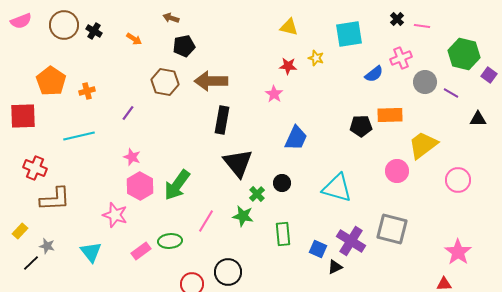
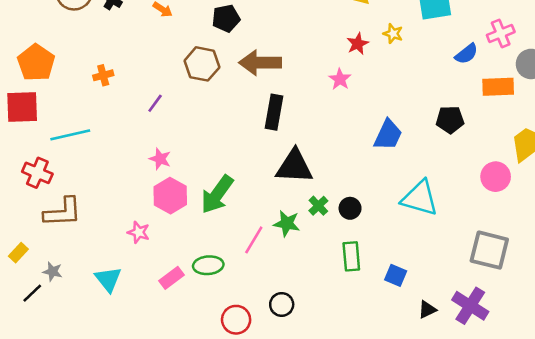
red star: (288, 66) -> (358, 44), turned -30
orange pentagon: (51, 81) -> (36, 63), moved
orange rectangle: (390, 115) -> (498, 87), moved
cyan line: (79, 136) -> (70, 135), moved
blue trapezoid: (296, 138) -> (388, 135), moved
black triangle: (238, 163) -> (294, 166), turned -48
black circle: (282, 183) -> (350, 208), moved
pink star: (115, 215) -> (139, 232), size x0.7
green star: (243, 216) -> (287, 223), moved
purple cross: (351, 241) -> (470, 306), moved
black triangle: (335, 267) -> (427, 310), moved
black circle: (228, 272) -> (282, 304), size x0.7

